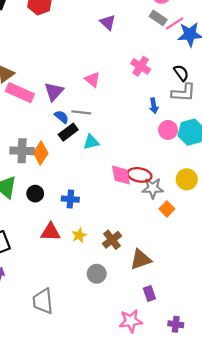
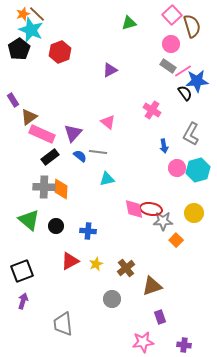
purple triangle: (108, 22) -> (110, 70), moved, turned 49
black semicircle: (181, 73) -> (185, 93), moved
gray L-shape: (183, 93) -> (191, 134), turned 115
black rectangle: (68, 132) -> (50, 157), moved
orange diamond: (41, 153) -> (61, 189), turned -30
red triangle: (51, 232) -> (70, 261), turned -30

